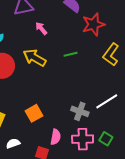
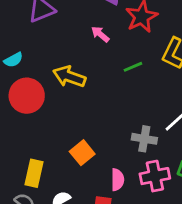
pink arrow: (41, 28) -> (100, 34), moved
green line: (71, 54) -> (133, 67), moved

